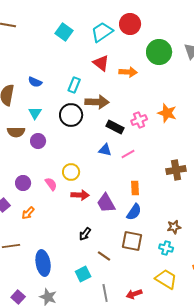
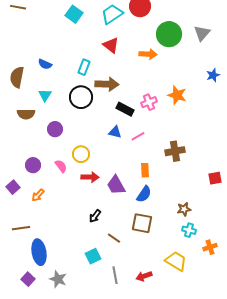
orange arrow: (128, 72) -> (148, 54), moved
purple circle: (38, 141) -> (55, 129), moved
brown cross: (176, 170) -> (175, 151), moved
cyan cross: (166, 248) -> (189, 230), moved
blue ellipse: (43, 263) -> (39, 252), moved

